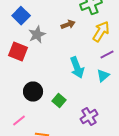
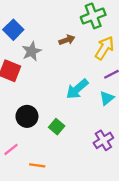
cyan arrow: (77, 68) -> (77, 89), turned 70
purple cross: (89, 117) -> (103, 140), moved

